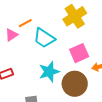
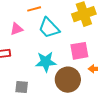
pink triangle: (11, 35) -> (17, 29), moved

